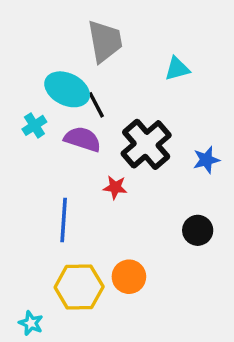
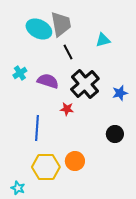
cyan ellipse: (67, 89) -> (39, 29), moved
black line: (96, 105) -> (68, 52), moved

